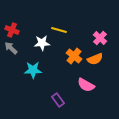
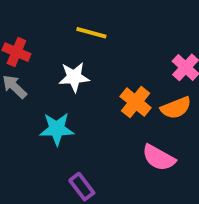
yellow line: (59, 30) -> (91, 33), moved
purple rectangle: (58, 100) -> (82, 187), moved

